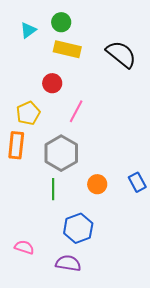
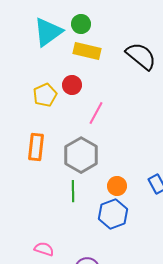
cyan triangle: (28, 30) -> (48, 32), size x1.8
yellow pentagon: (28, 113) -> (45, 95), moved
blue hexagon: (78, 228) -> (113, 214), moved

